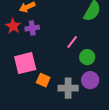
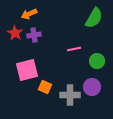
pink line: (72, 42) -> (74, 49), turned 40
green circle: (87, 57) -> (97, 61), moved

